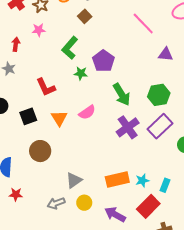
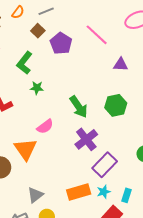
purple pentagon: (103, 61) -> (61, 43), moved
orange triangle: (59, 118) -> (25, 149), moved, size x1.4
purple rectangle: (160, 126) -> (105, 165), moved

